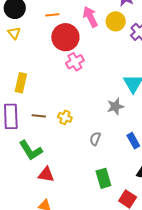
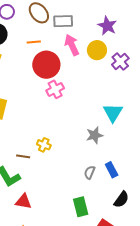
brown line: (39, 116) -> (23, 156), moved
gray semicircle: (95, 139) -> (90, 172), moved

